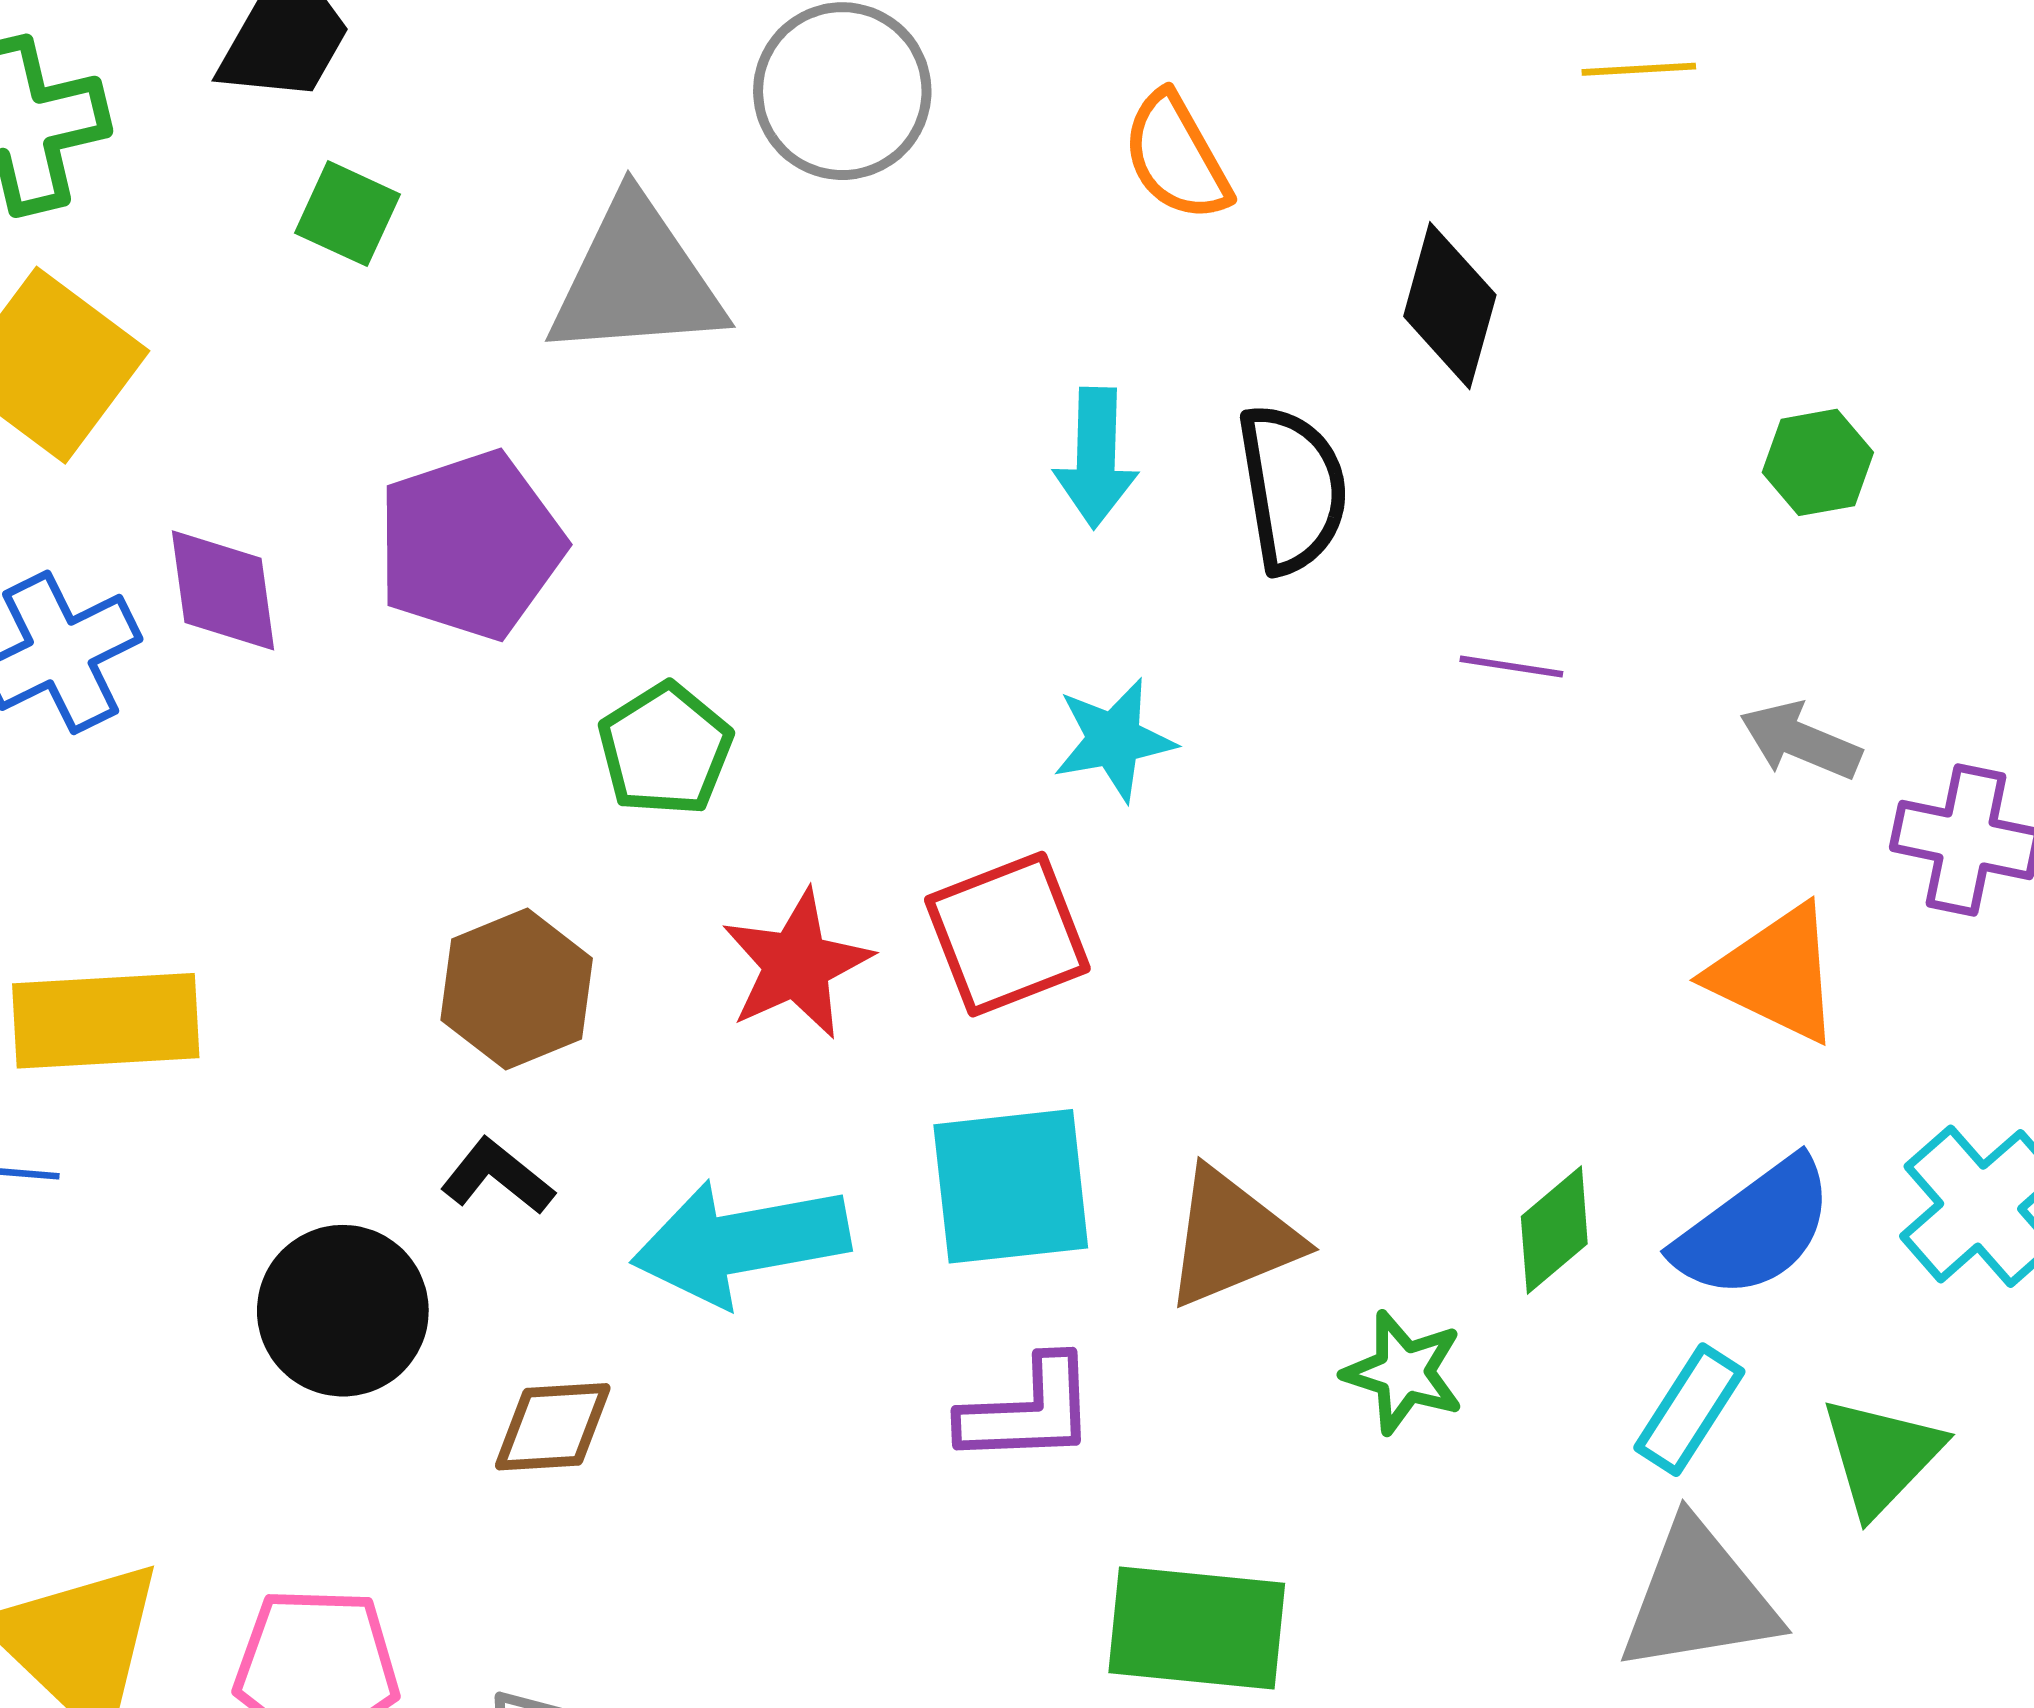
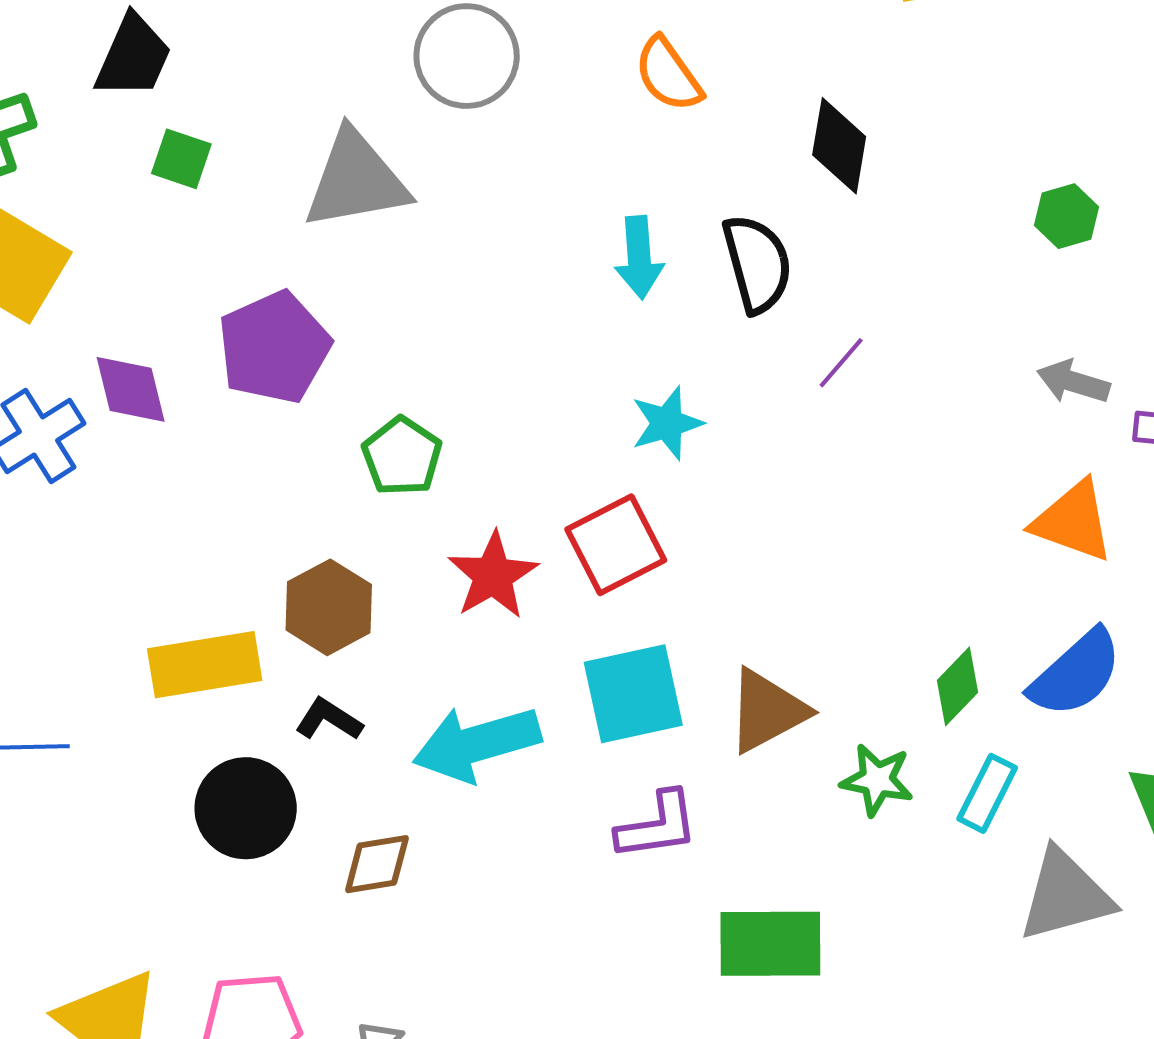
purple line: (1511, 667) -> (841, 363), moved, turned -52
yellow rectangle: (106, 1021) -> (205, 665), moved
cyan rectangle: (1689, 1410) -> (987, 793), moved

